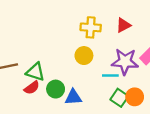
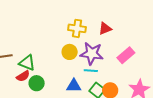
purple star: (125, 62) -> (92, 54), moved
green circle: (56, 89) -> (37, 83), moved
blue triangle: (73, 97) -> (74, 86), moved

